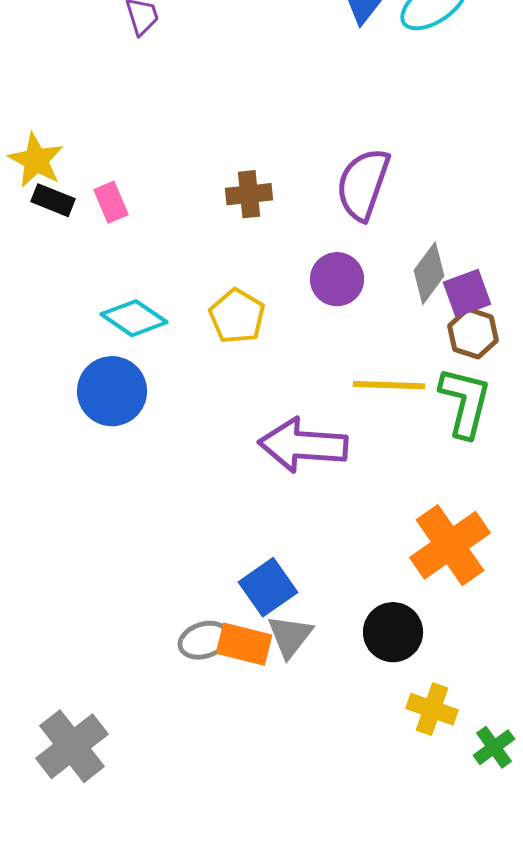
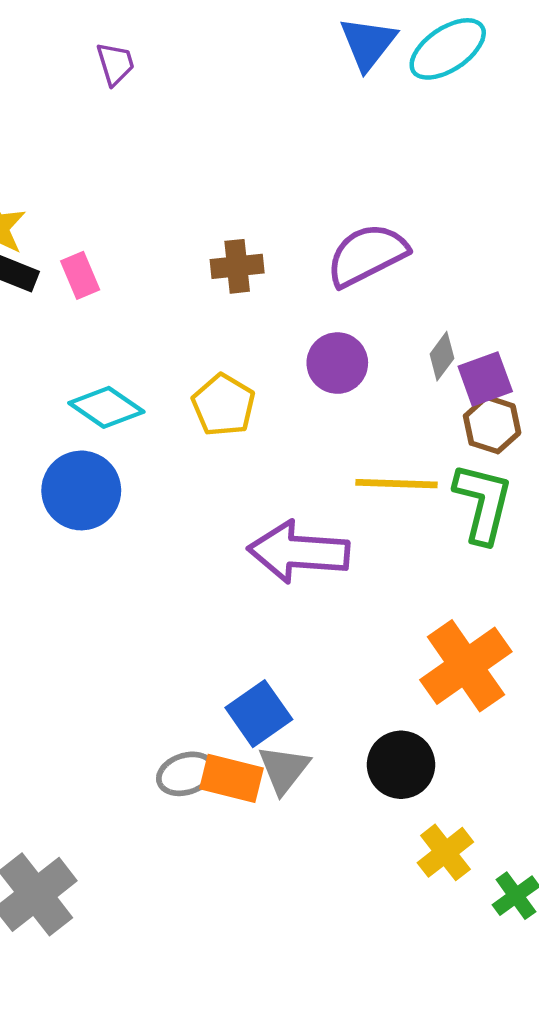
purple semicircle: (363, 184) -> (367, 255), turned 44
gray diamond: (429, 273) -> (442, 356), size x0.7
yellow cross: (432, 709) -> (445, 852), turned 33

